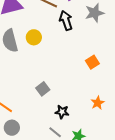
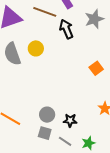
gray square: (43, 89) -> (45, 133), moved, turned -32
gray circle: (12, 128) -> (47, 115), moved

